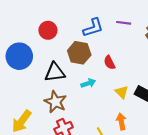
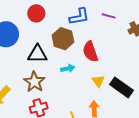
red semicircle: (109, 63) -> (90, 52), size x1.5

